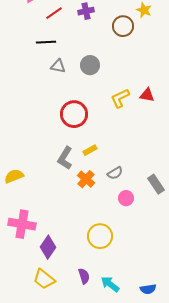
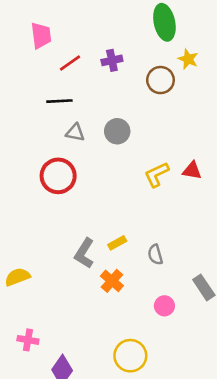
red circle: (74, 114) -> (58, 176), moved
gray semicircle: (115, 173) -> (155, 255), moved, turned 105
pink cross: (22, 224) -> (28, 340), size x0.6

